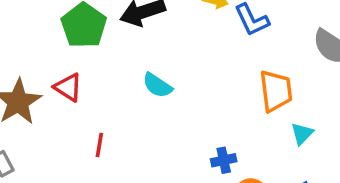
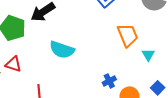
cyan semicircle: (157, 85) -> (62, 50), size x1.4

